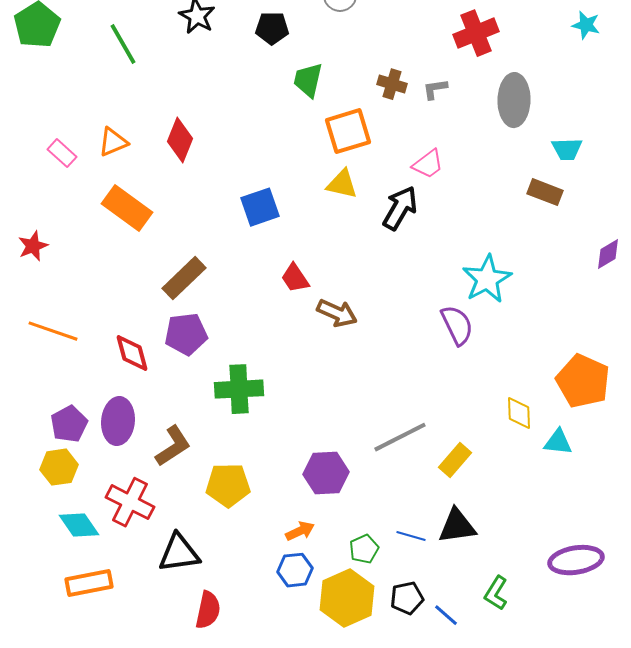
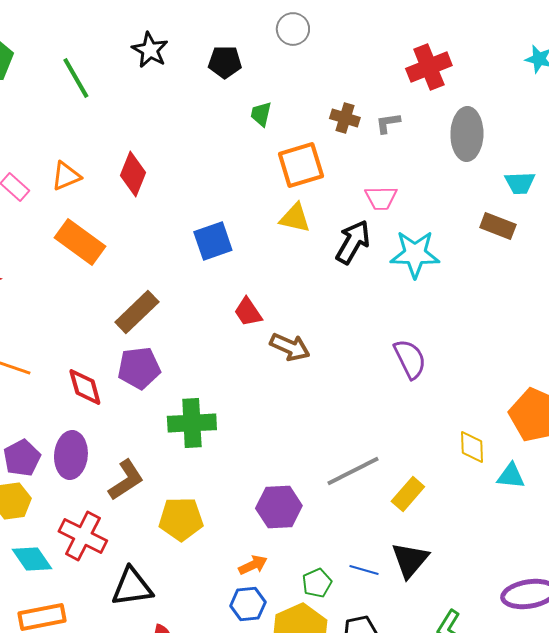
green trapezoid: (308, 80) -> (261, 114), size x0.7
pink trapezoid: (428, 164) -> (381, 198), turned 36
cyan star: (487, 279) -> (415, 254), moved, turned 30
black triangle: (457, 526) -> (410, 560), turned -42

